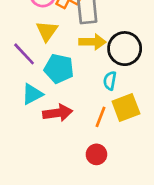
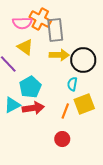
yellow triangle: (47, 31) -> (25, 47), turned -30
cyan pentagon: (59, 69) -> (30, 87), moved, turned 30
cyan triangle: (32, 94) -> (12, 105), moved

